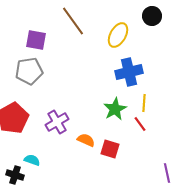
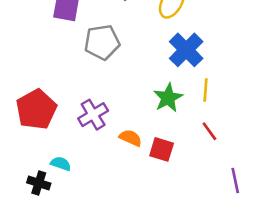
gray pentagon: (29, 71) -> (102, 42), moved
blue cross: (129, 72) -> (186, 50), turned -32
red line: (140, 124) -> (209, 131), moved

